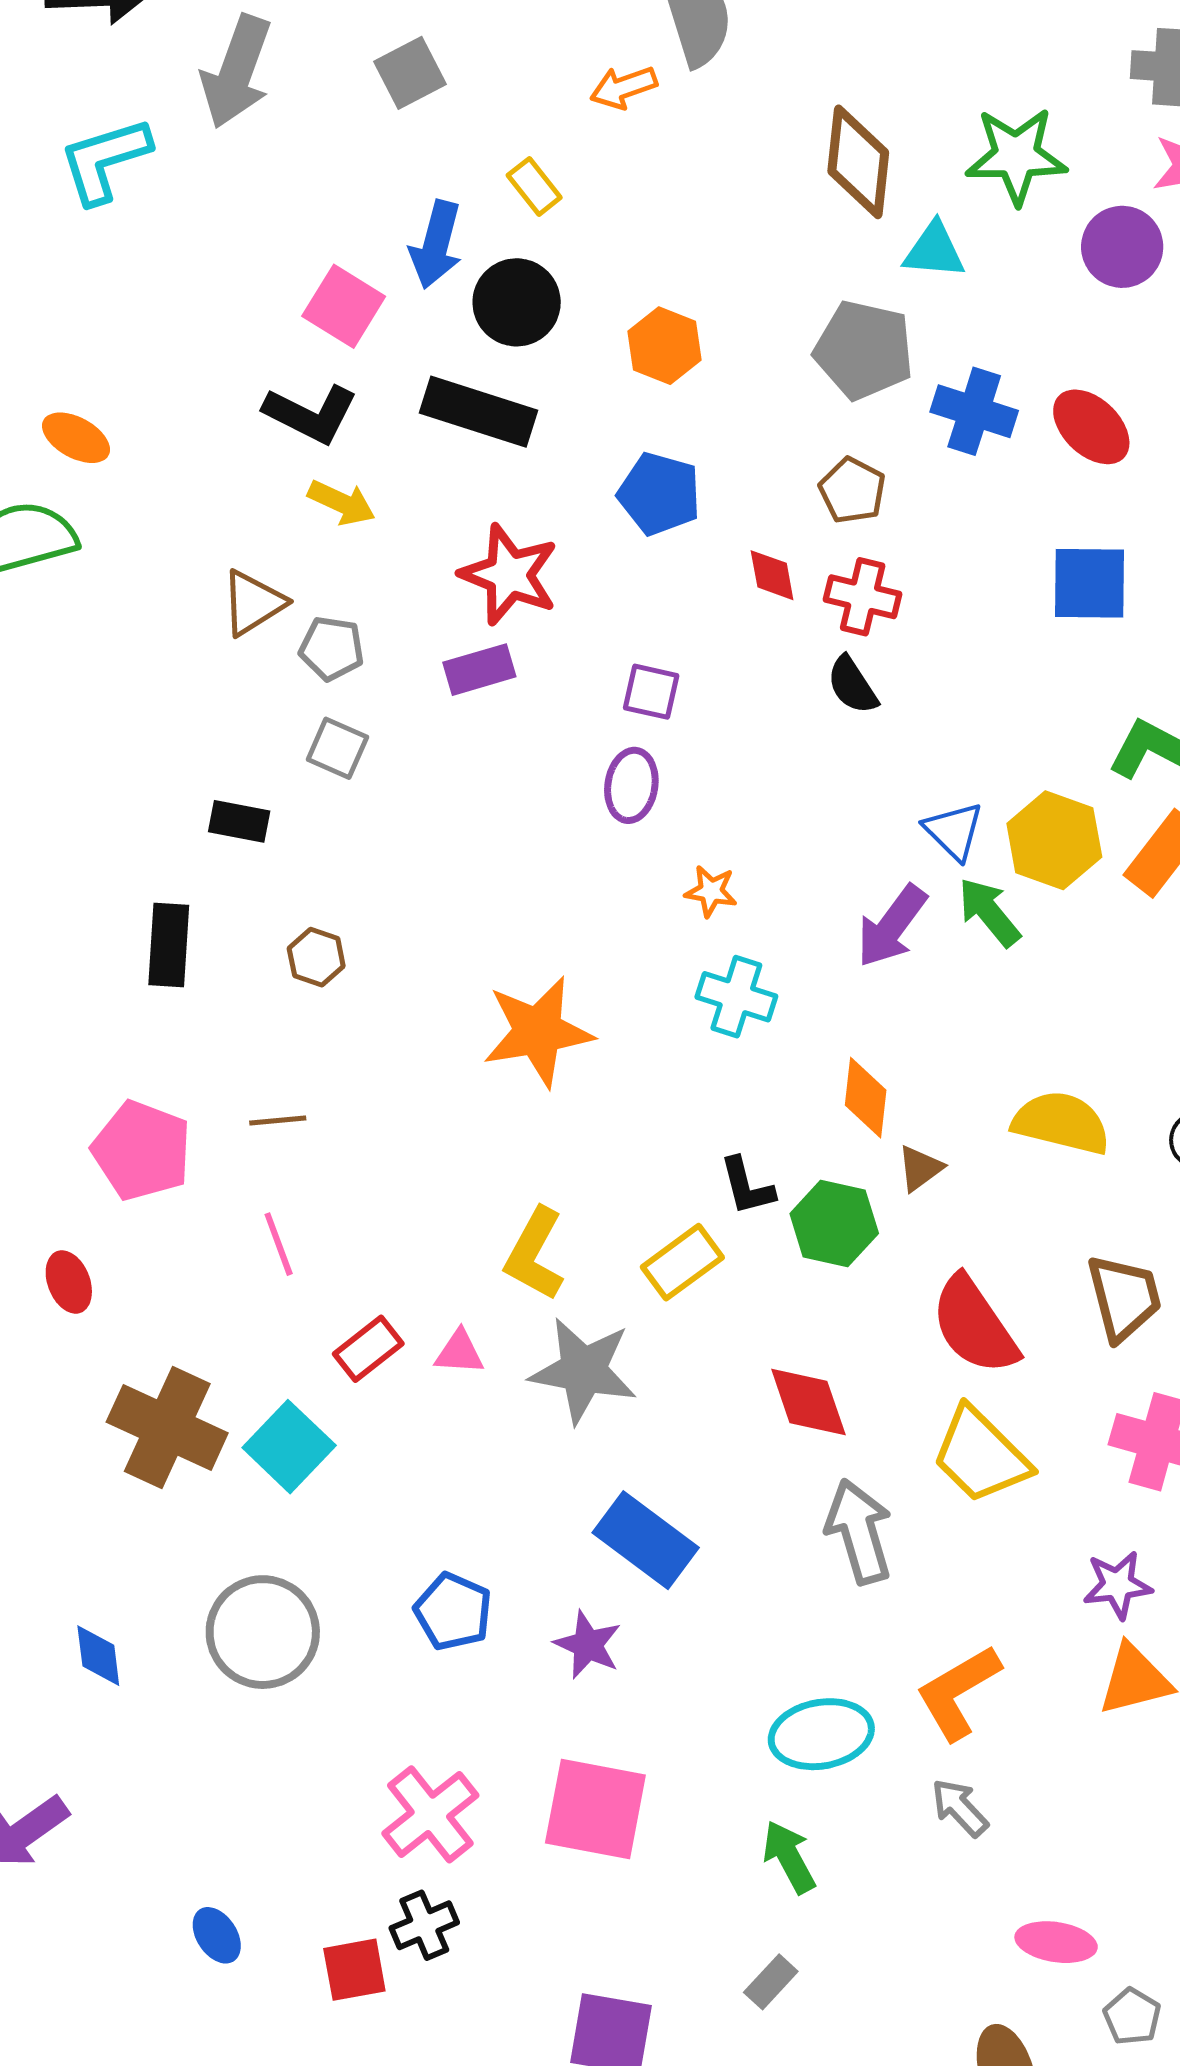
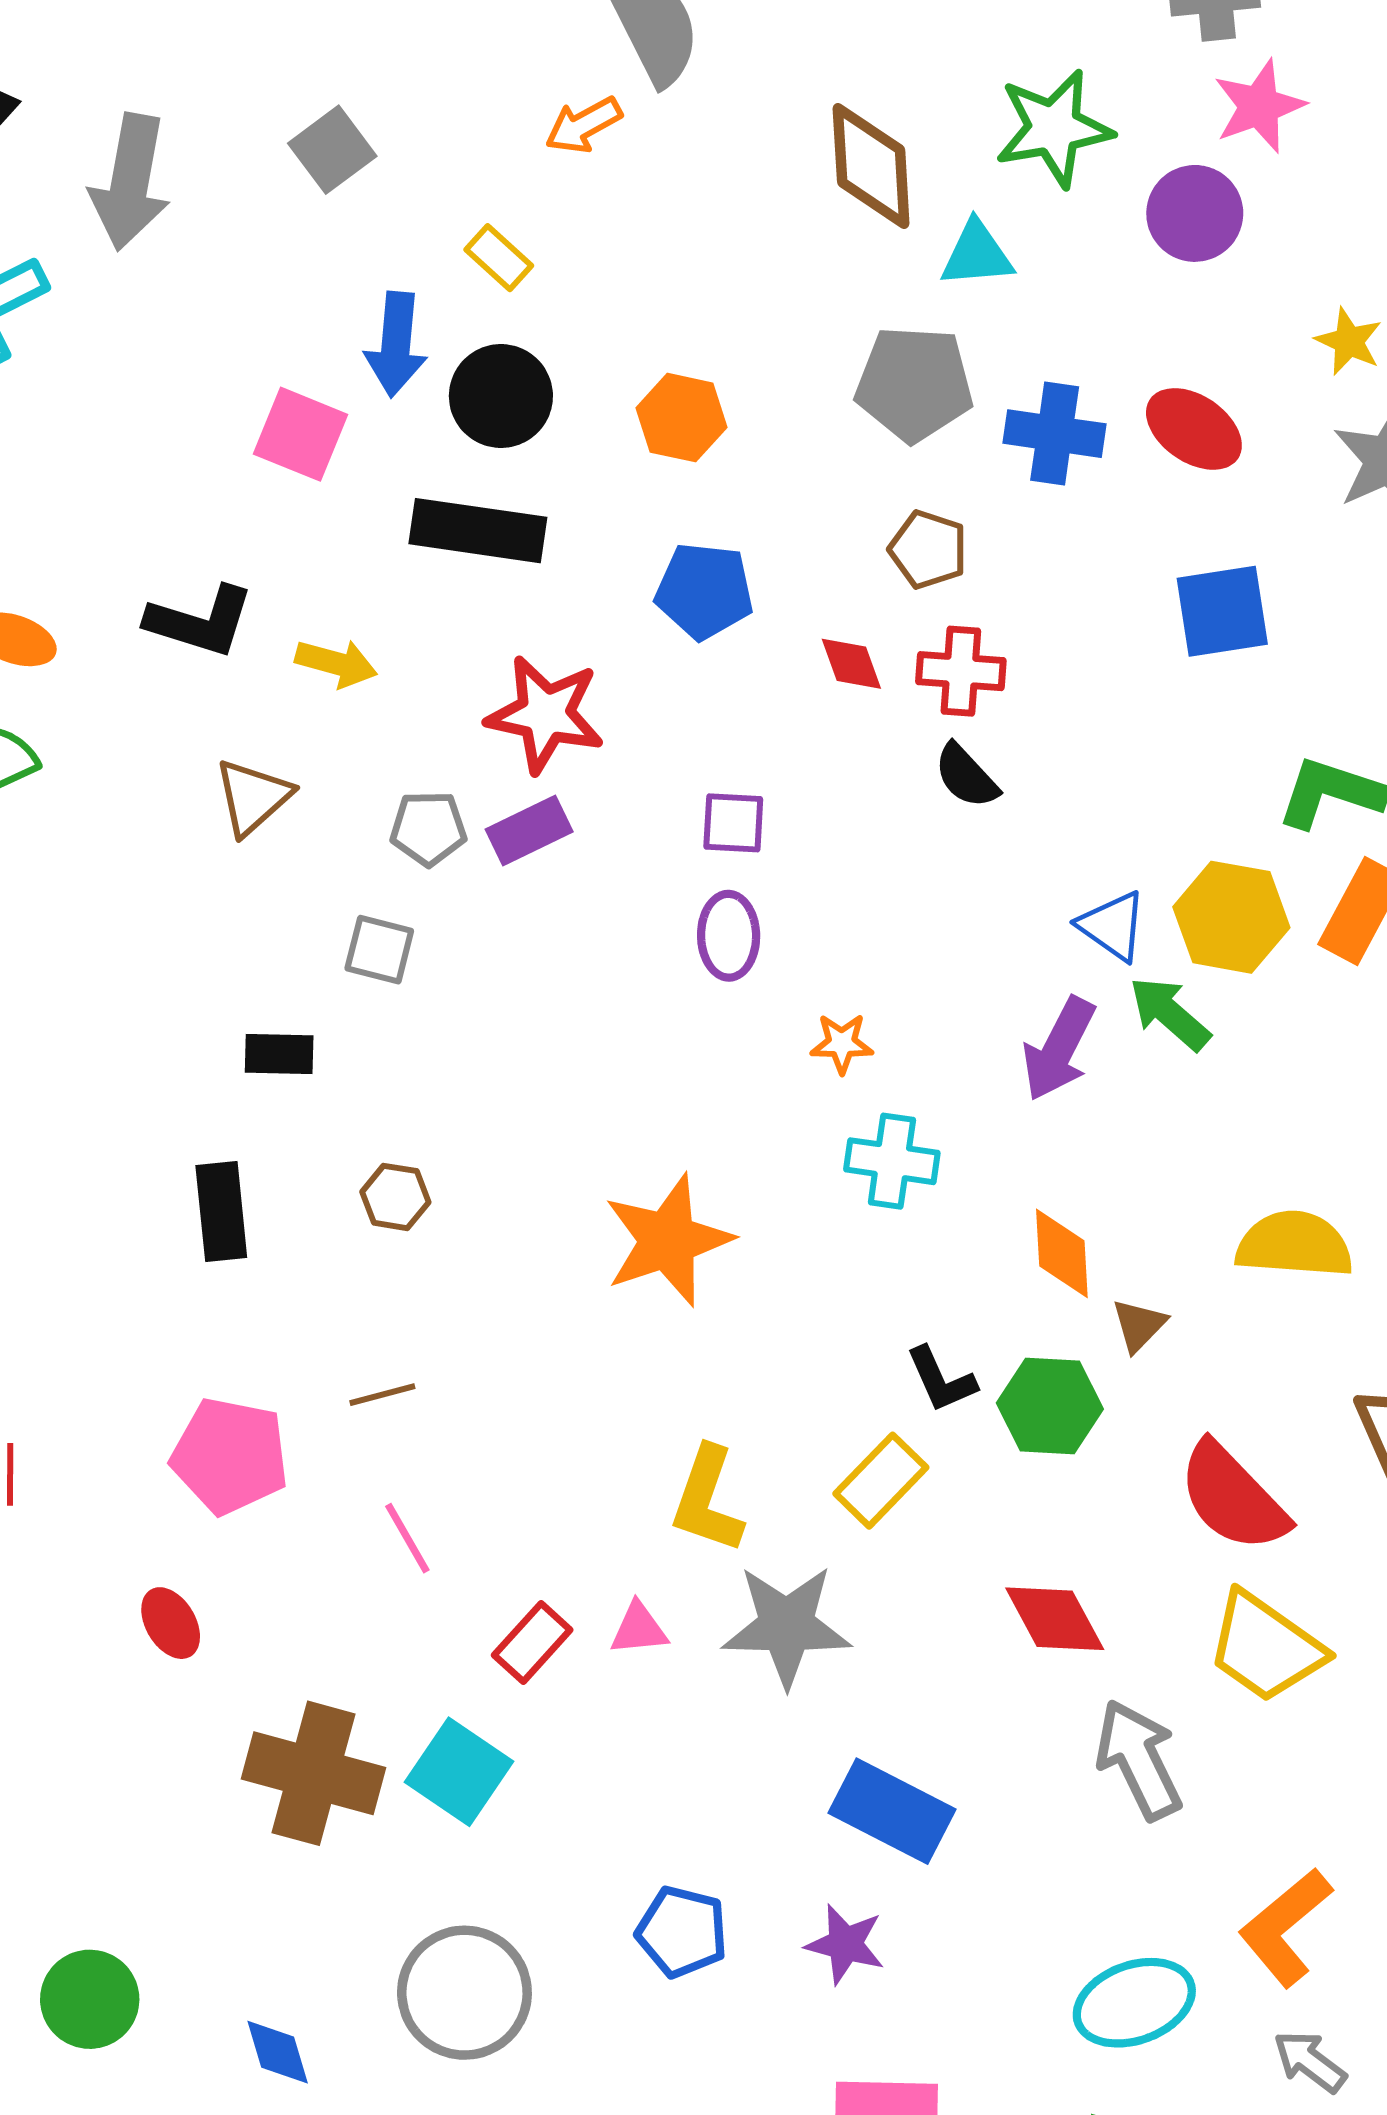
black L-shape: (311, 414) -> (200, 621), moved
gray pentagon: (332, 648) -> (428, 828), moved

